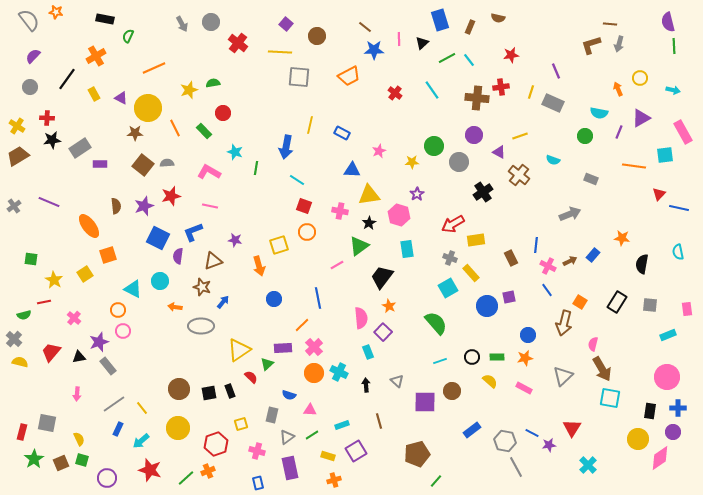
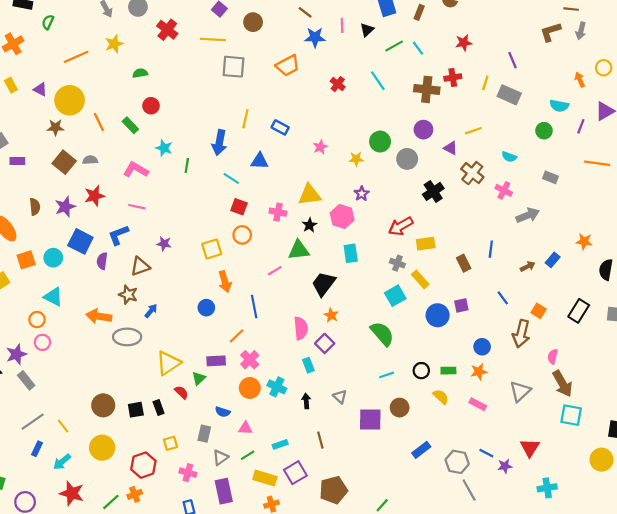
yellow star: (189, 90) -> (114, 44), moved
blue triangle: (352, 170) -> (260, 161), moved
green triangle: (359, 246) -> (299, 250), turned 30
orange arrow: (259, 266) -> (225, 282), moved
pink cross: (548, 266) -> (504, 190), moved
cyan circle: (160, 281) -> (53, 258), moved
orange arrow: (175, 307) -> (99, 316), size x1.6
brown pentagon: (417, 454) -> (333, 490), moved
yellow rectangle: (328, 456) -> (265, 478), size x1.5
cyan cross: (588, 465) -> (547, 488), turned 36

